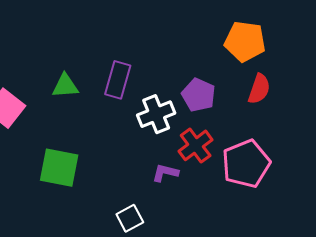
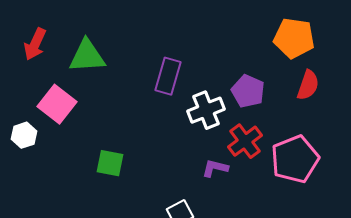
green triangle: (65, 86) -> (87, 56), moved, size x1.4
green square: (59, 168) -> (110, 163), size x0.7

